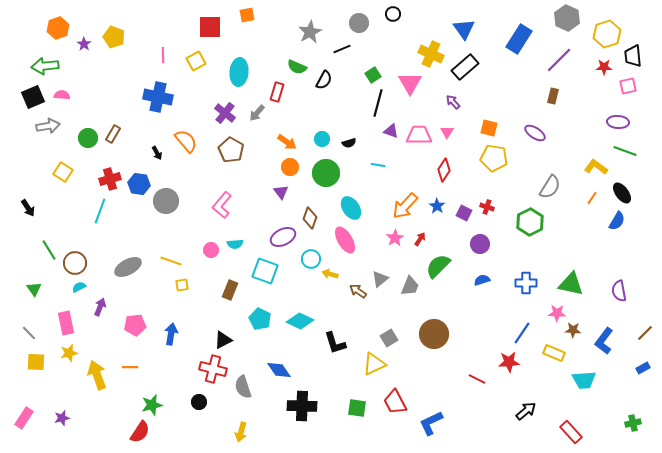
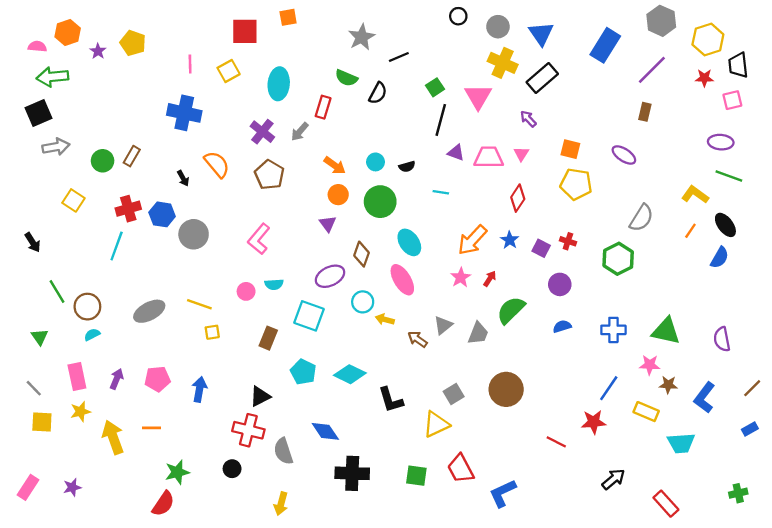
gray circle: (359, 23) -> (498, 27), moved
pink semicircle: (62, 95) -> (37, 46), moved
purple arrow: (100, 307) -> (117, 379), moved

